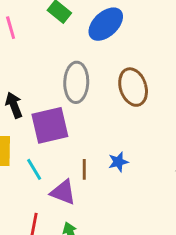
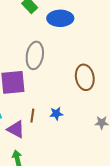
blue ellipse: (106, 24) -> (60, 18), turned 35
brown ellipse: (133, 87) -> (85, 77), moved

